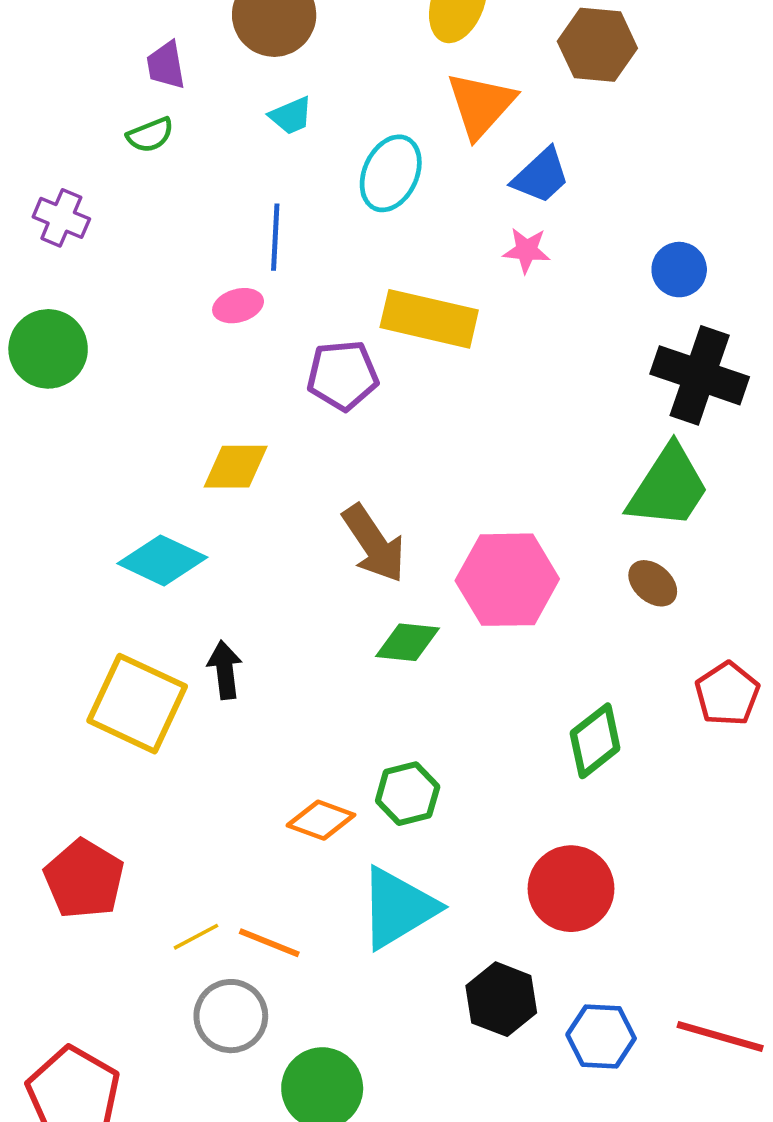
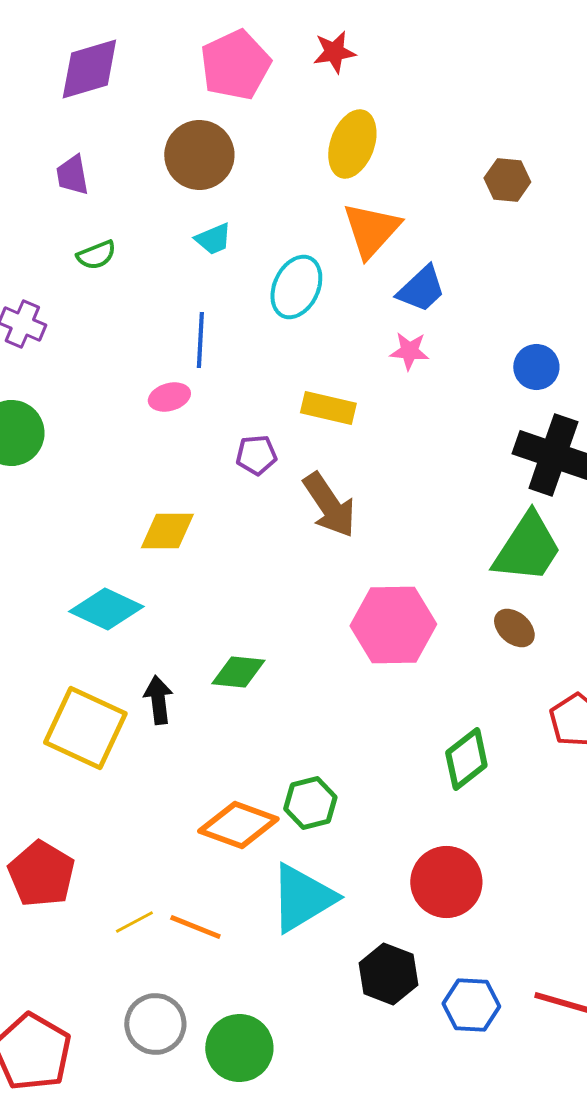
brown hexagon: (597, 45) -> (507, 180), moved, size x0.7
purple trapezoid: (166, 65) -> (72, 175), moved
yellow rectangle: (429, 319) -> (328, 408), size x0.7
purple pentagon: (343, 375) -> (256, 455), size x0.7
brown arrow: (374, 544) -> (329, 505), moved
green diamond: (408, 642) -> (238, 672), moved
orange diamond: (321, 820) -> (238, 825), size x1.4
gray circle: (231, 1016) -> (155, 1024), moved

